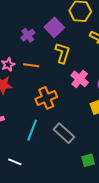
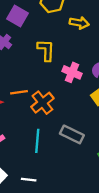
purple square: (54, 27) -> (17, 16), moved
orange line: (31, 65) -> (19, 92), moved

